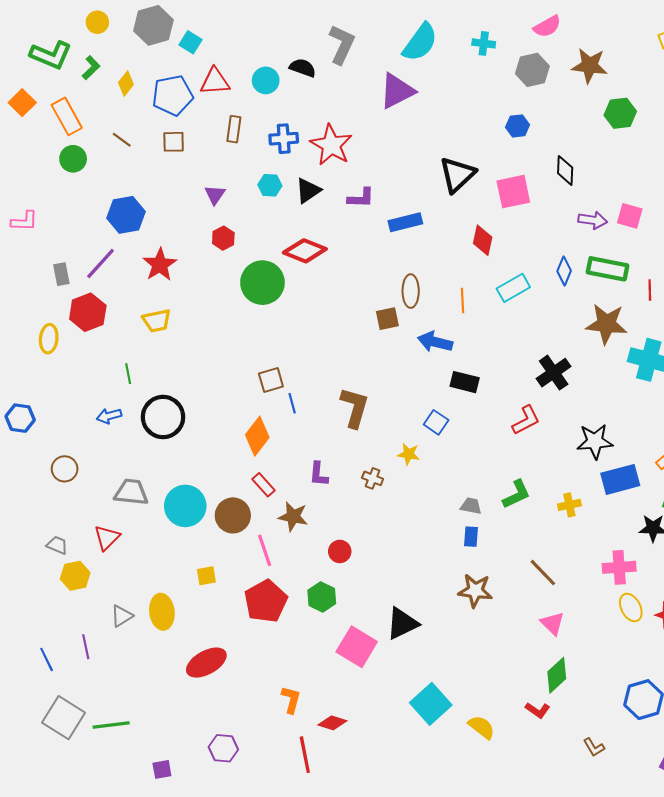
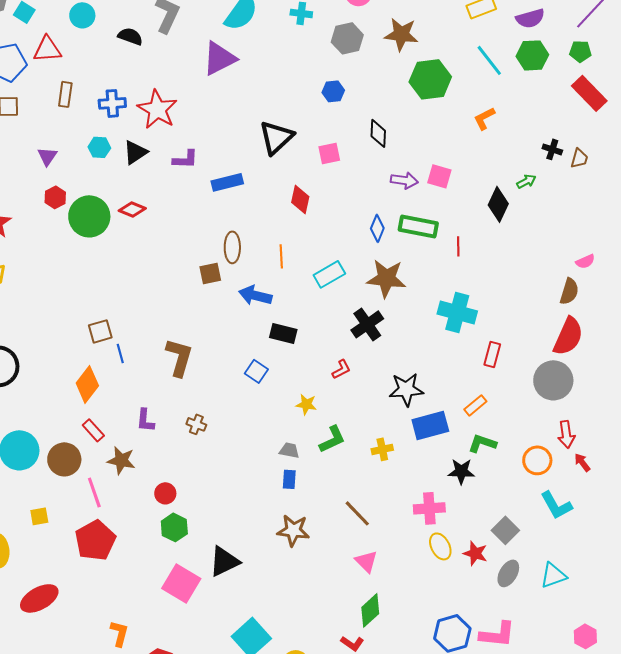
cyan circle: (266, 80) -> (82, 15), moved
green hexagon: (620, 113) -> (430, 79), size x1.4
pink square: (513, 192) -> (329, 153), size x0.7
red diamond: (305, 251) -> (132, 209), size x0.7
green circle: (262, 283) -> (89, 216), moved
cyan rectangle: (513, 288) -> (329, 274), moved
brown star: (606, 324) -> (386, 278), moved
red L-shape: (526, 420) -> (341, 369), size x0.7
yellow star: (409, 454) -> (306, 404), moved
green hexagon: (322, 597) -> (174, 527), moved

